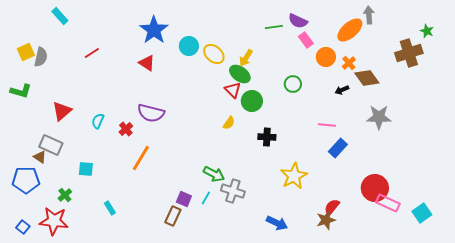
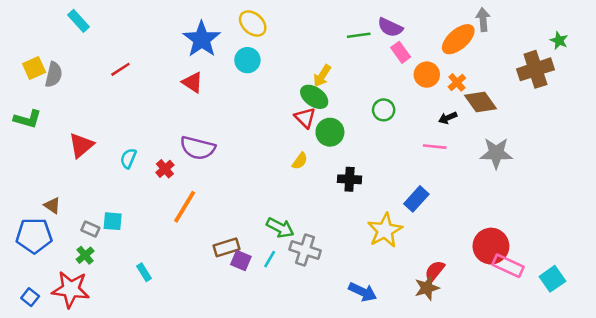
yellow ellipse: (214, 54) -> (253, 23), moved
pink line: (327, 125) -> (435, 147), moved
gray rectangle: (51, 145) -> (90, 229), moved, size x0.6
blue rectangle: (338, 148) -> (416, 199), moved
brown rectangle: (173, 216) -> (226, 247), moved, turned 48

